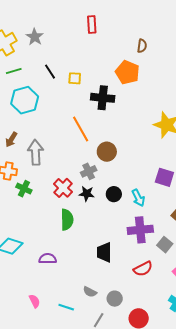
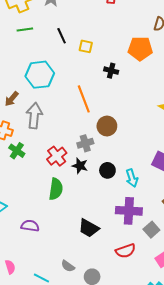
orange pentagon: (127, 72) -> (140, 49), turned -30
black cross: (103, 98) -> (111, 71), size x0.6
cyan hexagon: (25, 100) -> (40, 75), moved
black trapezoid: (104, 252) -> (89, 228), turned -70

